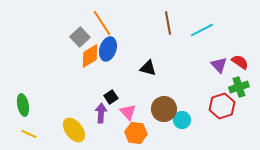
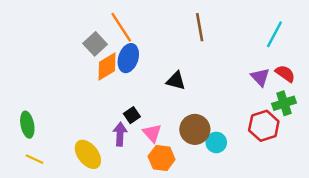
cyan line: (202, 30) -> (274, 34), moved, turned -35

